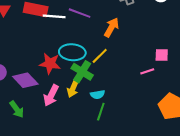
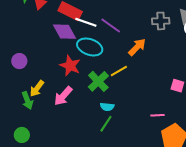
cyan ellipse: (72, 52) -> (90, 47), moved
pink line: (147, 71) -> (157, 115), moved
purple diamond: (25, 80) -> (64, 32), moved
yellow arrow: (73, 88) -> (37, 89), moved

